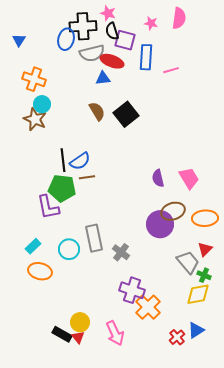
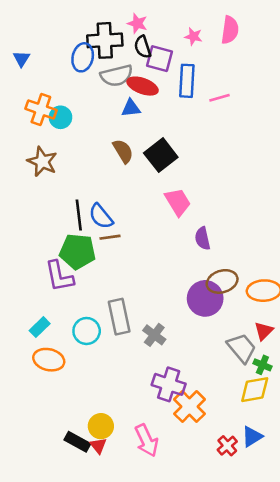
cyan circle: (42, 104) -> (60, 117), moved
blue semicircle: (80, 161) -> (101, 216), turned 85
pink trapezoid: (189, 178) -> (178, 202), moved

